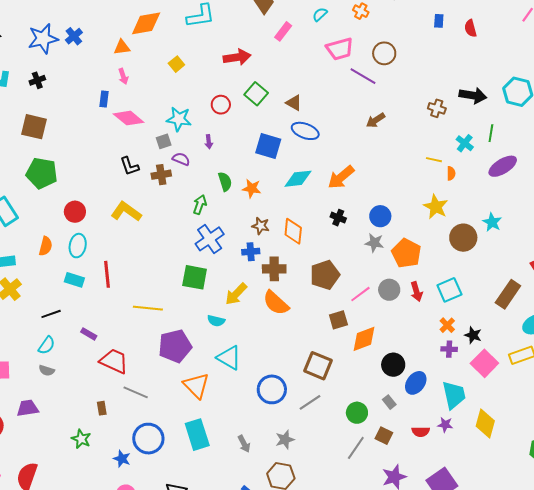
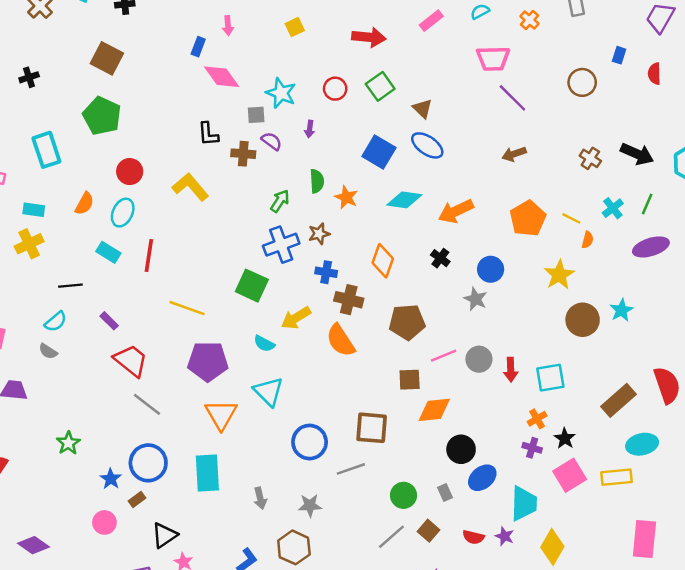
brown circle: (384, 53) -> (582, 82), moved
brown star: (261, 226) -> (319, 234), moved, turned 30
orange pentagon: (406, 253) -> (528, 218), moved
brown square: (318, 366) -> (372, 428), turned -32
brown rectangle: (102, 408) -> (137, 499), moved, turned 48

